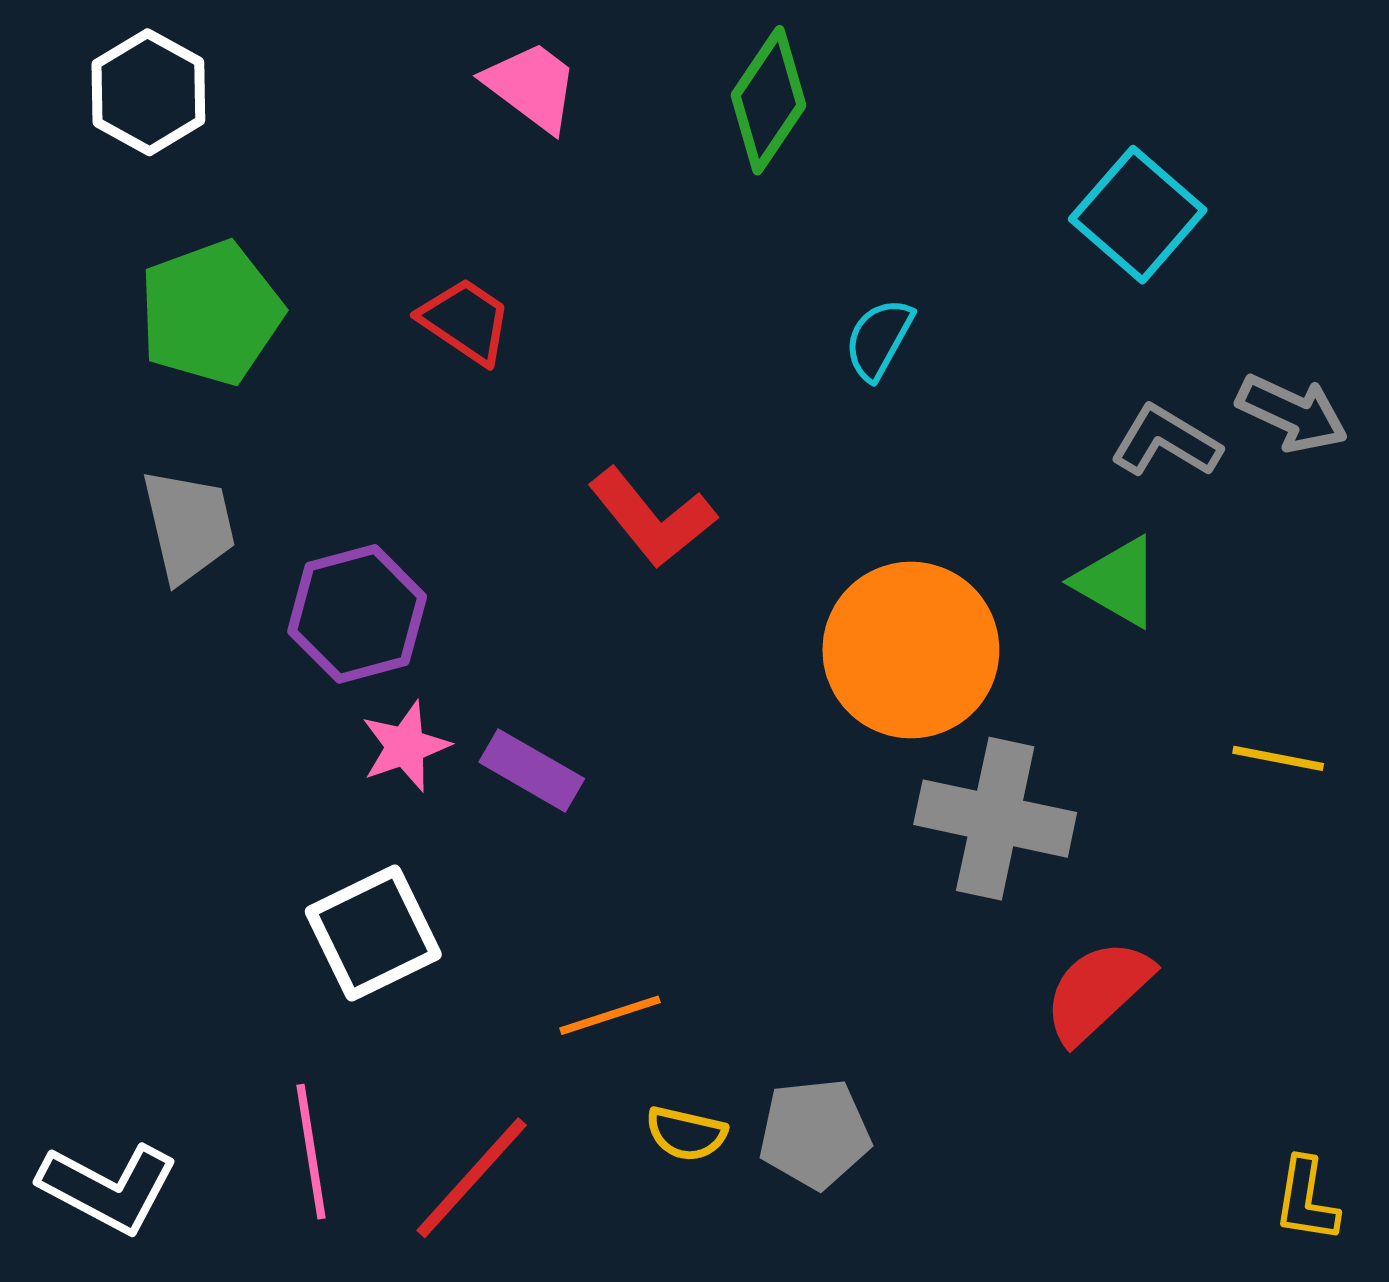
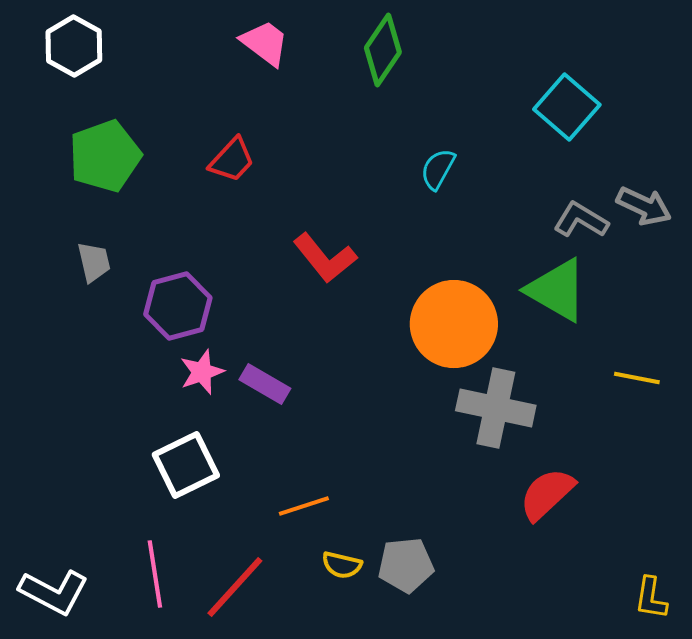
red trapezoid: (465, 321) -> (232, 160), turned 99
gray trapezoid: (189, 526) -> (94, 262), size x0.7
green triangle: (1118, 582) -> (557, 290), size x1.4

